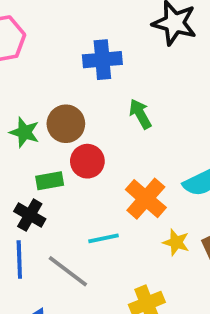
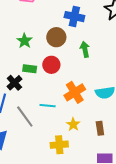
brown circle: (66, 124) -> (56, 37), moved
yellow star: (176, 242) -> (73, 124), moved

